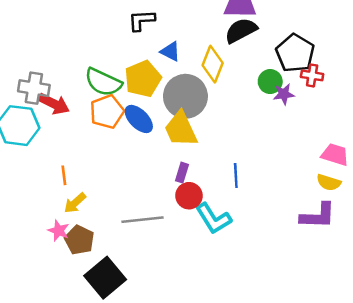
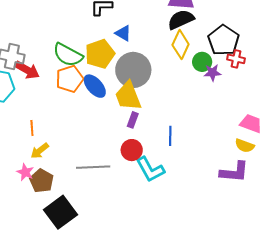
yellow diamond: (213, 64) -> (181, 45), moved
purple rectangle: (182, 173) -> (133, 120), moved

